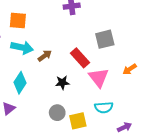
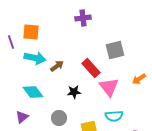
cyan diamond: (20, 83) -> (33, 92), turned -70
gray circle: (57, 113) -> (59, 118), moved

